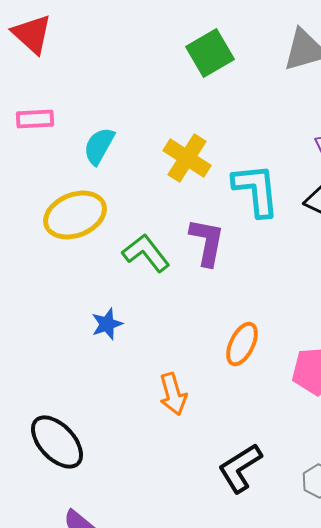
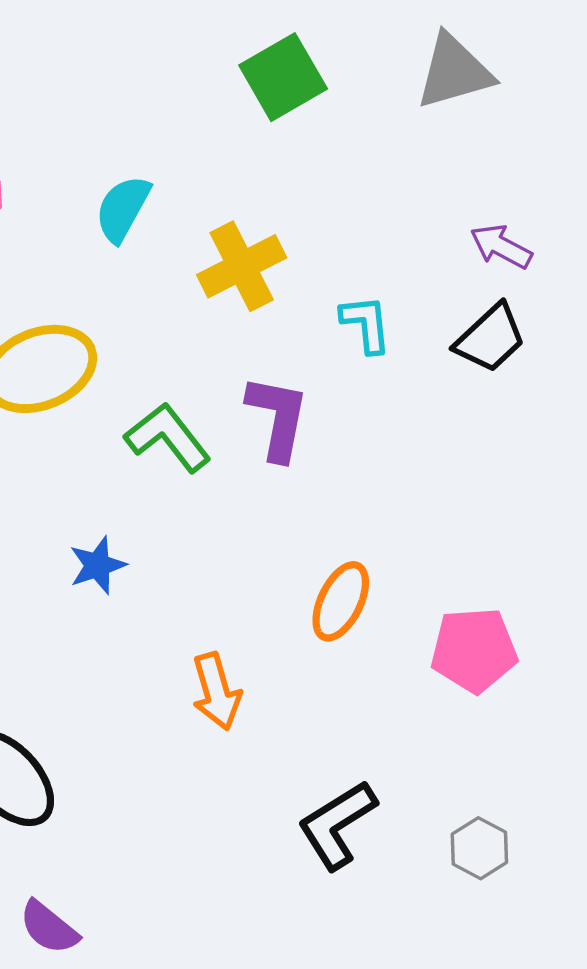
cyan semicircle: (99, 146) -> (123, 209), moved
yellow cross: (187, 158) -> (242, 266), turned 30
cyan L-shape: (256, 190) -> (366, 324), size x0.6

